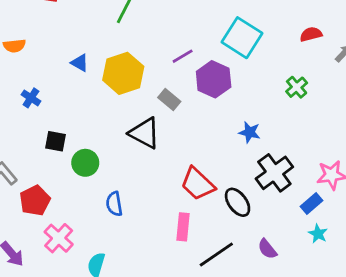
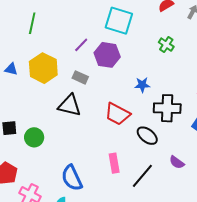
black cross: (274, 173) -> (167, 108), turned -36
red trapezoid: (198, 184) -> (117, 114), moved
blue semicircle: (114, 204) -> (72, 178), moved, size x1.5

